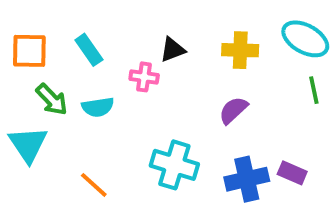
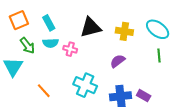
black triangle: (173, 50) -> (91, 27), size x1.6
orange square: (29, 51) -> (19, 20), turned -30
pink cross: (144, 77) -> (70, 49), moved
cyan semicircle: (98, 107) -> (51, 43), moved

